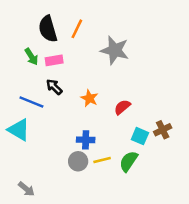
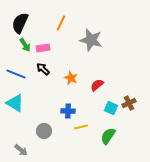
black semicircle: (48, 29) -> (20, 23), moved, turned 40
blue line: (31, 102) -> (16, 74), moved
gray circle: (78, 161) -> (44, 131), moved
green semicircle: (129, 161) -> (108, 136), moved

